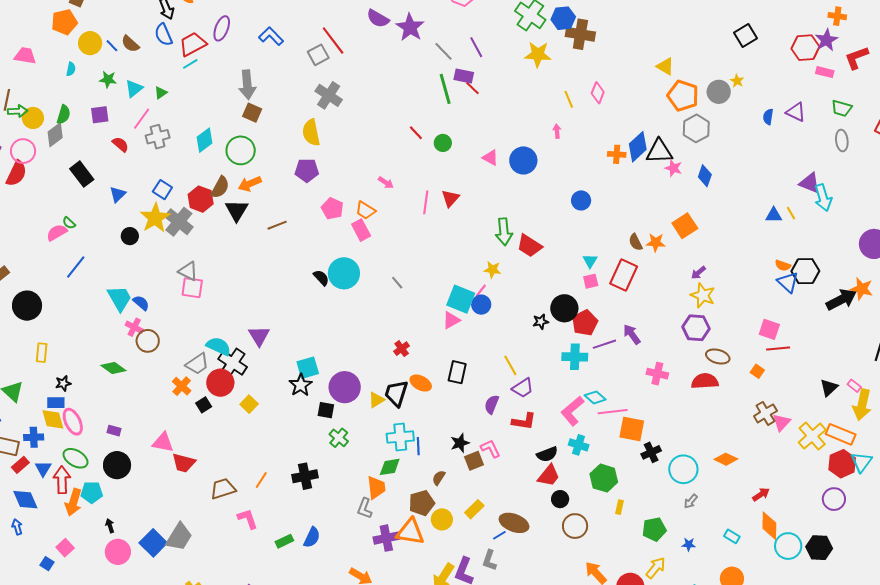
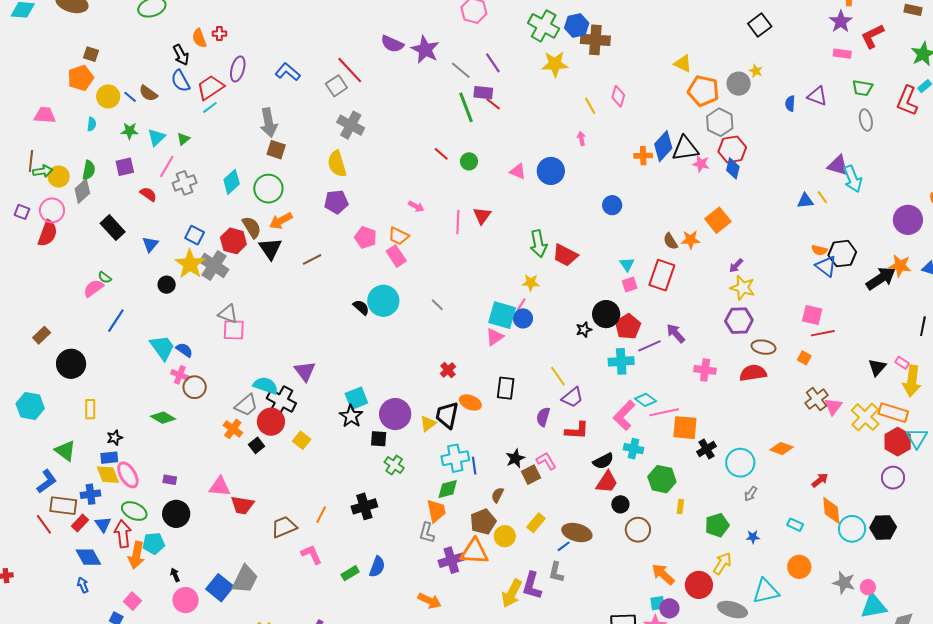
red hexagon: (805, 48) -> (732, 149), moved
brown semicircle: (220, 187) -> (252, 227), turned -55

